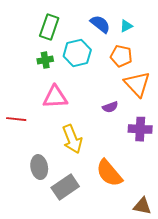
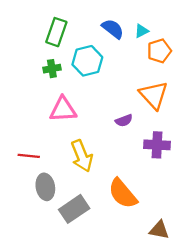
orange pentagon: (121, 56) -> (159, 51), moved, turned -30
red line: (16, 119) -> (29, 156), moved

